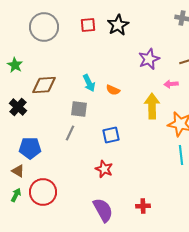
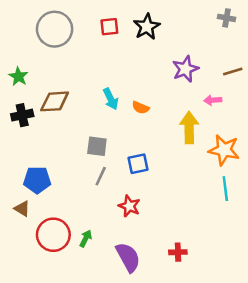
black cross: (18, 107) -> (22, 115), moved, turned 36
gray square: (79, 109) -> (97, 146), moved
gray line: (70, 133) -> (101, 176), moved
green arrow: (16, 195) -> (86, 238), moved

